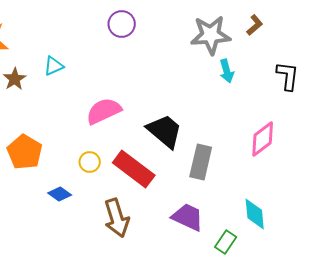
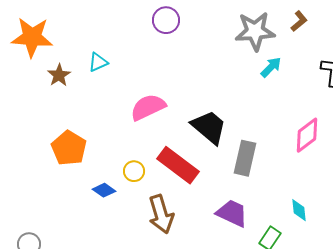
cyan arrow: (227, 71) -> (271, 67), turned -120
yellow circle: (90, 162) -> (134, 171), moved
cyan diamond: (255, 214) -> (299, 210), size x0.7

